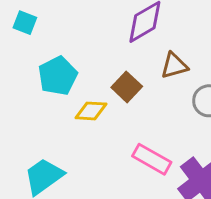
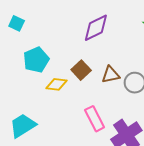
brown triangle: (174, 66) -> (111, 75), moved
pink rectangle: (152, 159) -> (95, 119), turned 30

